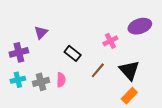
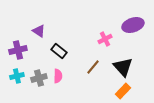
purple triangle: (41, 32) -> (39, 31), turned -40
black rectangle: (73, 53) -> (59, 51), moved

